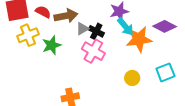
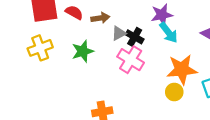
brown arrow: (66, 16) -> (100, 18), size x0.7
yellow cross: (28, 35) -> (40, 48), moved
orange star: (139, 39) -> (182, 69), moved

